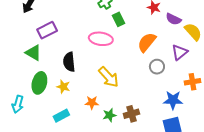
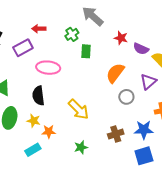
green rectangle: (118, 19) -> (86, 51), turned 32
purple rectangle: (47, 30) -> (23, 48), moved
pink ellipse: (101, 39) -> (48, 68), moved
orange star: (92, 103) -> (49, 132), moved
brown cross: (131, 114) -> (116, 134), moved

